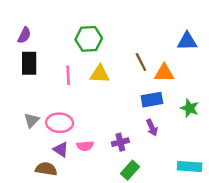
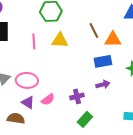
purple arrow: (152, 128) -> (103, 84), turned -80
pink semicircle: (85, 146) -> (48, 99), turned -32

